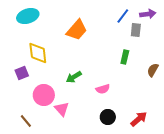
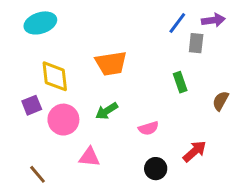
orange trapezoid: (77, 30) -> (111, 63), moved, turned 40
green rectangle: (125, 57) -> (180, 82), turned -32
pink circle: (44, 95) -> (63, 120), moved
pink triangle: (62, 109) -> (89, 157), turned -42
red arrow: (139, 119) -> (195, 151), moved

